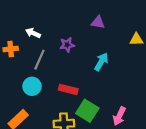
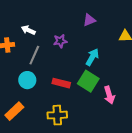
purple triangle: (98, 22) -> (89, 20), turned -32
green square: (87, 111) -> (88, 81), moved
pink arrow: (119, 116) -> (109, 95), moved, turned -42

